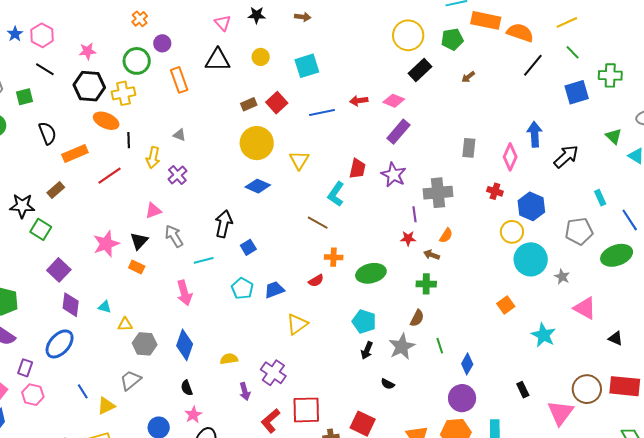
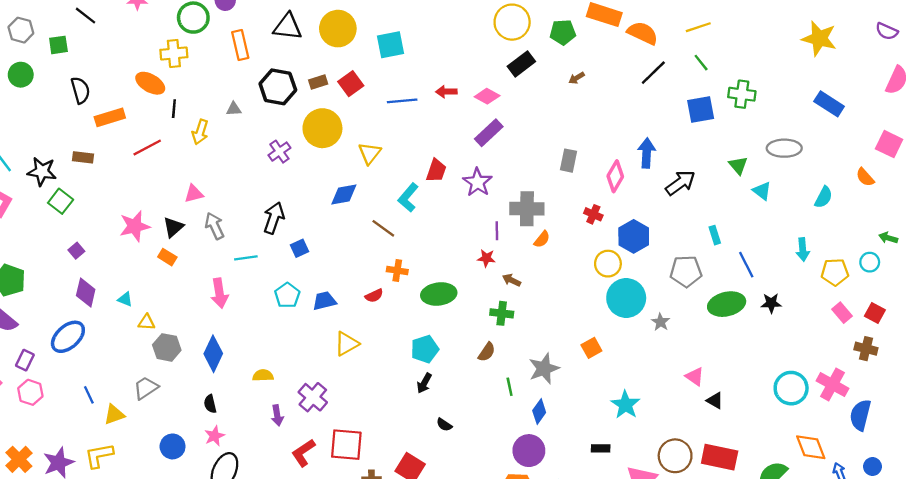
yellow circle: (261, 57) -> (338, 29), size x1.8
black hexagon: (89, 86) -> (278, 87), moved
gray triangle: (180, 135) -> (234, 109), turned -32
purple cross: (177, 175) -> (279, 152), moved
blue diamond: (258, 186) -> (344, 195), moved, turned -40
brown rectangle: (56, 190) -> (83, 157), turned 42
orange semicircle: (446, 235) -> (542, 239), moved
purple square: (59, 270) -> (76, 251), size x0.6
pink triangle: (585, 308) -> (695, 376), moved, size x0.7
cyan pentagon: (364, 321) -> (425, 349), turned 30
cyan star: (544, 335) -> (625, 405), moved
gray star: (402, 347) -> (544, 369), moved
black rectangle: (523, 390) -> (601, 448), turned -70

